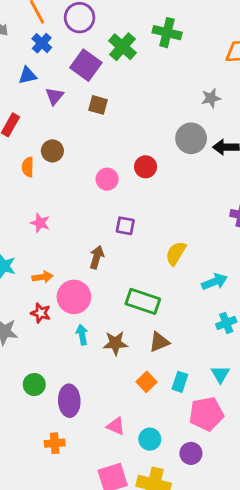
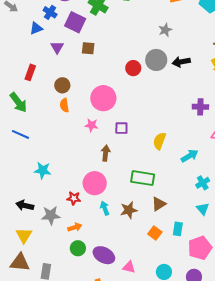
blue cross: (42, 43) -> (50, 12), moved
blue triangle: (28, 75) -> (36, 28), moved
orange semicircle: (28, 167) -> (64, 105), moved
red circle: (146, 167) -> (133, 68), moved
pink circle: (107, 179) -> (103, 98), size x1.6
pink star: (40, 223) -> (91, 125), moved
orange arrow: (42, 277) -> (75, 227), moved
cyan triangle: (220, 374) -> (203, 209), moved
purple ellipse: (69, 401) -> (104, 255), turned -50
pink triangle: (116, 426) -> (129, 267), moved

